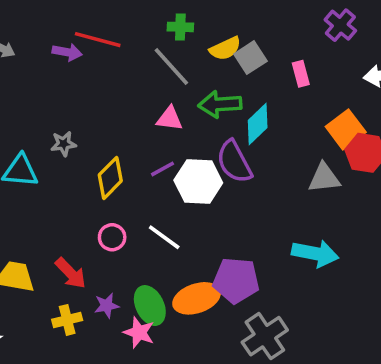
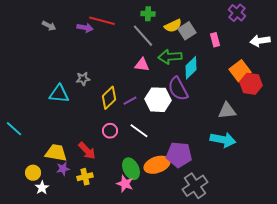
purple line: (162, 169) -> (130, 101), moved
gray triangle: (324, 178) -> (227, 111), moved
purple star: (107, 306) -> (63, 169), moved

